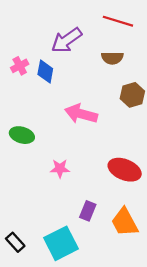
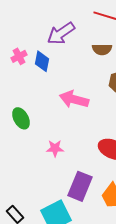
green ellipse: (22, 135) -> (21, 118), turned 45
purple rectangle: (88, 211) -> (80, 186), size x1.6

